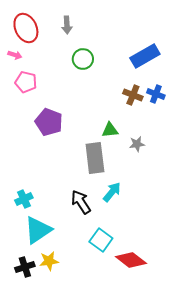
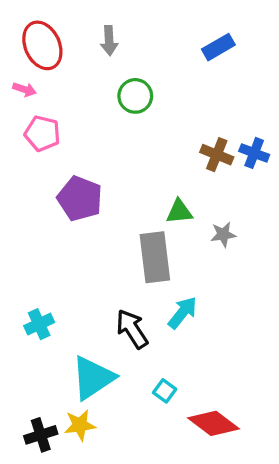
blue rectangle: (145, 56) -> (218, 47), moved, size x0.7
cyan triangle: (38, 230) -> (93, 378), moved
cyan square: (101, 240) -> (165, 391), size x0.6

